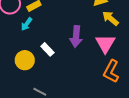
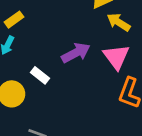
purple arrow: (76, 36) -> (76, 53), turned -115

